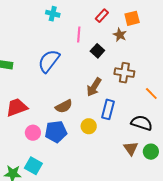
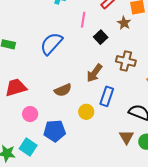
blue pentagon: (56, 132) -> (55, 131), moved

